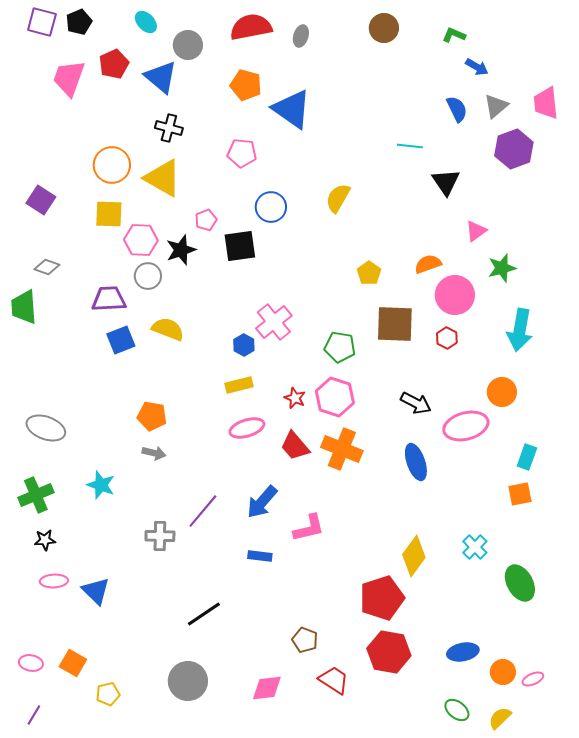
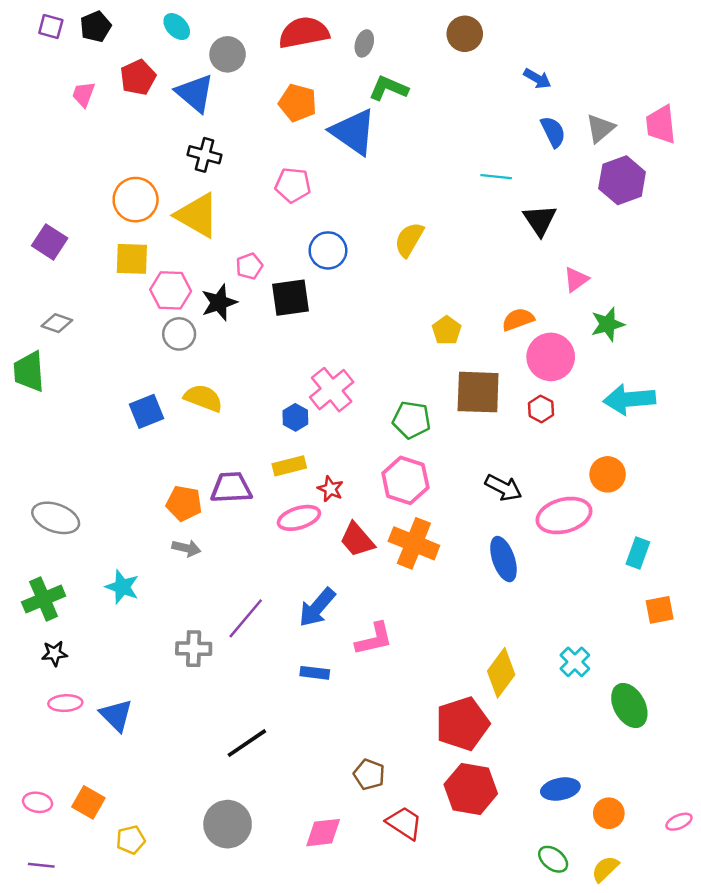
purple square: (42, 22) -> (51, 27), size x0.7
green L-shape: (454, 35) -> (389, 88), moved, size x1.4
blue arrow: (477, 67) -> (537, 79), moved
pink trapezoid: (69, 78) -> (84, 94), size x0.6
purple trapezoid: (109, 299) -> (231, 488), moved
cyan arrow: (520, 330) -> (629, 399), turned 75
red star: (295, 398) -> (330, 489), moved
orange square: (520, 494) -> (660, 610), moved
pink ellipse: (533, 679) -> (679, 822), moved
purple line: (34, 715) -> (41, 865), turned 65

